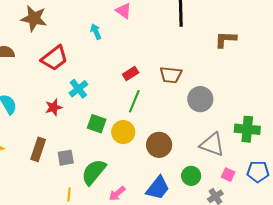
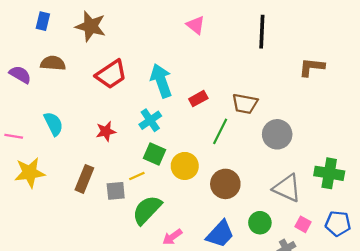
cyan arrow: (96, 32) -> (161, 81), moved, size x1.8
cyan cross: (78, 89) -> (150, 120), moved
green line: (134, 101) -> (220, 131), moved
yellow line: (69, 195) -> (137, 176), moved, turned 56

